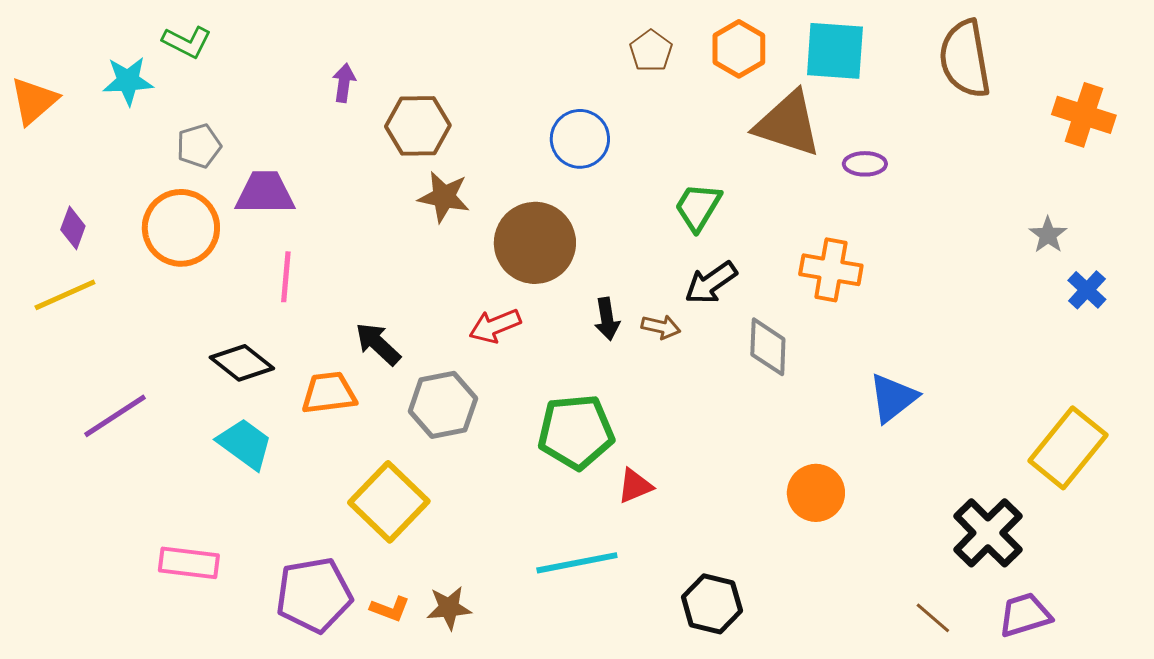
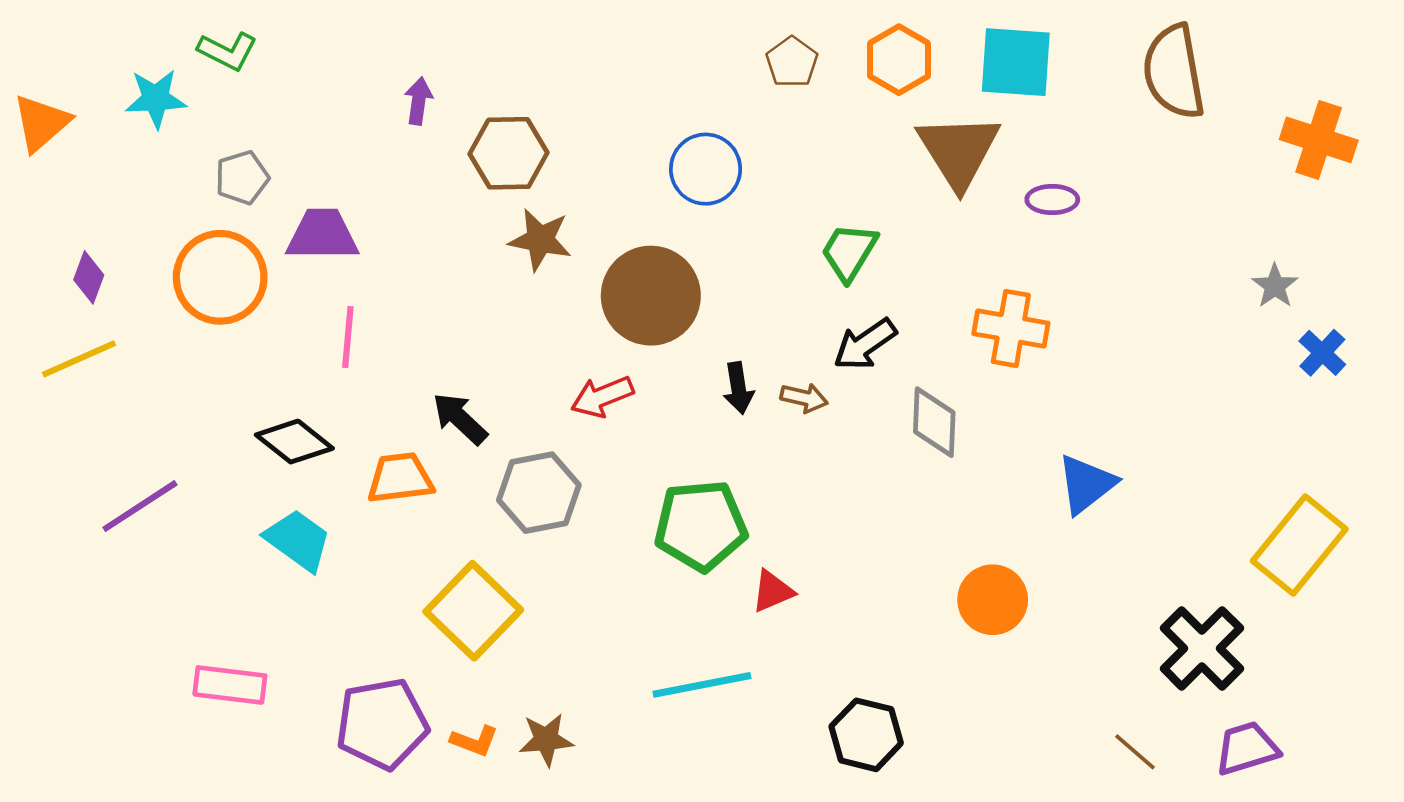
brown triangle: (788, 124) -> (959, 151), turned 40

